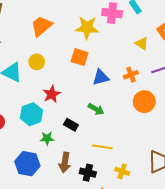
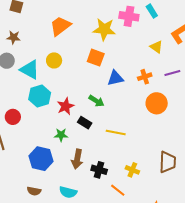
red star: (52, 94) -> (66, 106), moved
green arrow: (96, 109) -> (96, 101), moved
cyan hexagon: (31, 114) -> (40, 96), moved
yellow line: (102, 147) -> (116, 133), moved

